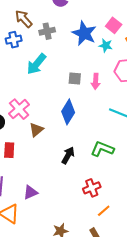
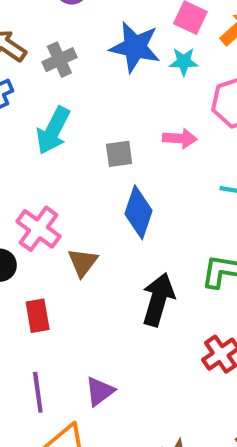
gray square: (75, 79) -> (119, 154), moved
pink arrow: (96, 81) -> (180, 138), turned -77
black arrow: (68, 155) -> (158, 299), size x1.4

